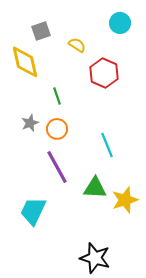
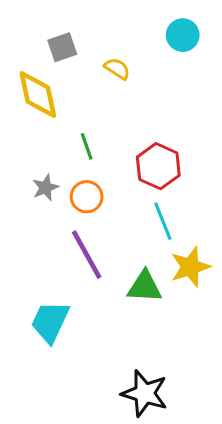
red hexagon: (104, 73) -> (158, 166), moved
yellow star: (125, 200) -> (190, 267), moved

